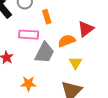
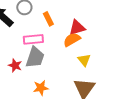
red triangle: (86, 29) -> (77, 28), moved, turned 30
gray trapezoid: (45, 53) -> (35, 57), moved

